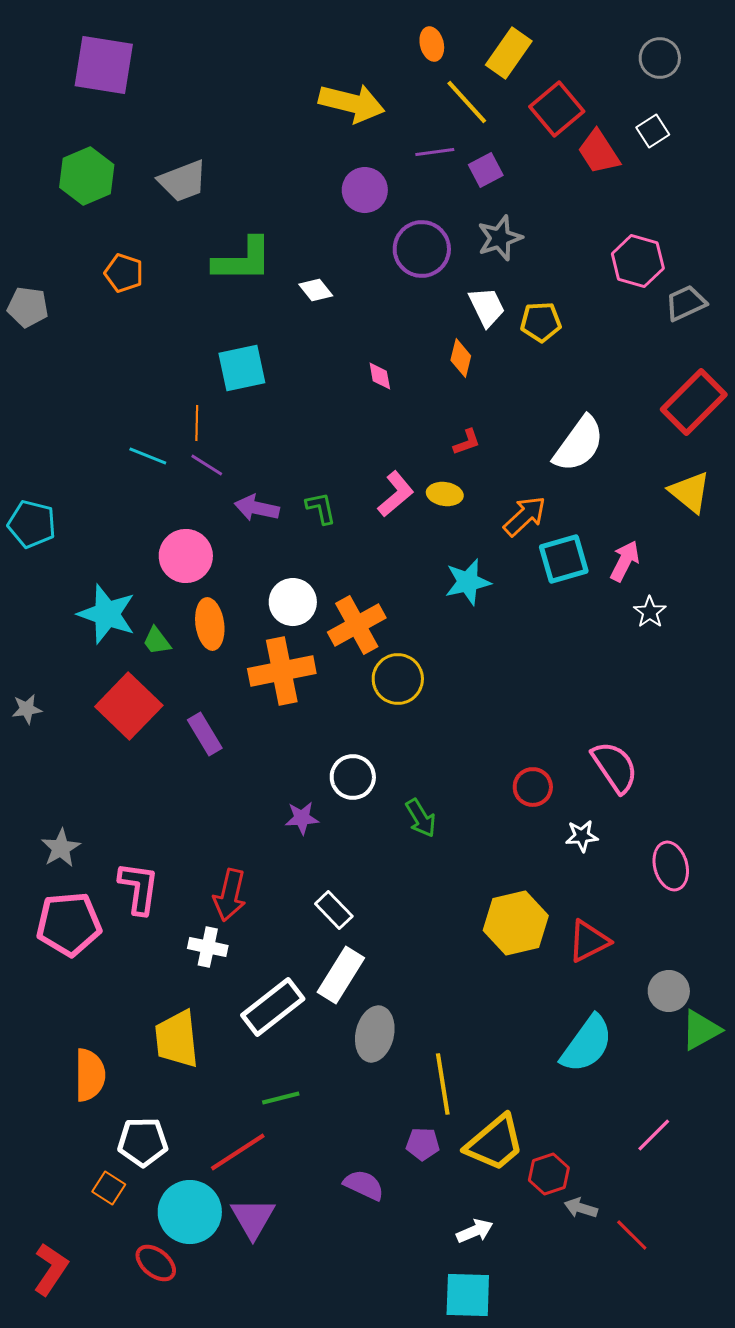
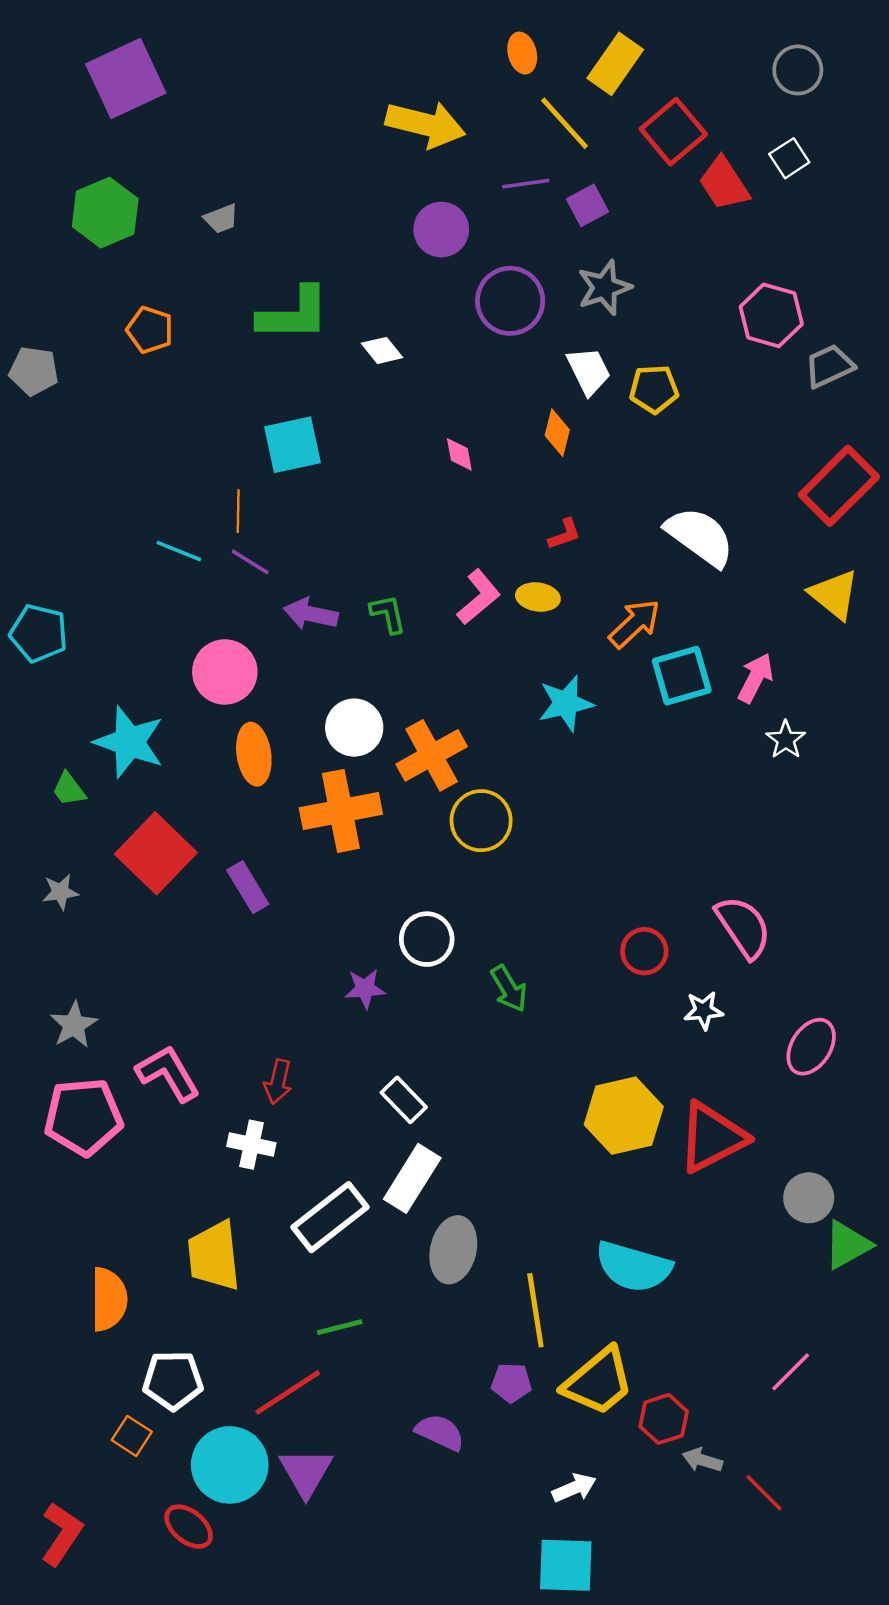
purple square: (104, 65) -> (126, 78), turned -34
gray trapezoid: (183, 181) -> (221, 219), size x0.6
white semicircle: (579, 444) -> (700, 537), turned -90
green trapezoid: (157, 641) -> (69, 789), moved
gray star: (27, 709) -> (60, 892), moved
pink ellipse: (671, 866) -> (811, 1047), turned 48
pink L-shape: (139, 888) -> (168, 1073), turned -38
red arrow: (230, 895) -> (278, 1082), size x0.7
red triangle: (589, 941) -> (712, 1137), size x1.4
cyan semicircle: (587, 1044) -> (633, 1267), moved, turned 70

